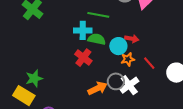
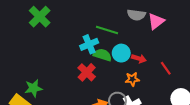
cyan cross: (83, 30) -> (89, 44), turned -30
cyan circle: (118, 46) -> (121, 53), moved
red line: (149, 63) -> (166, 68), moved

